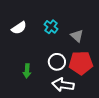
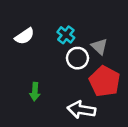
white circle: (57, 62) -> (77, 58), moved
red pentagon: (81, 63) -> (105, 81), turned 30

